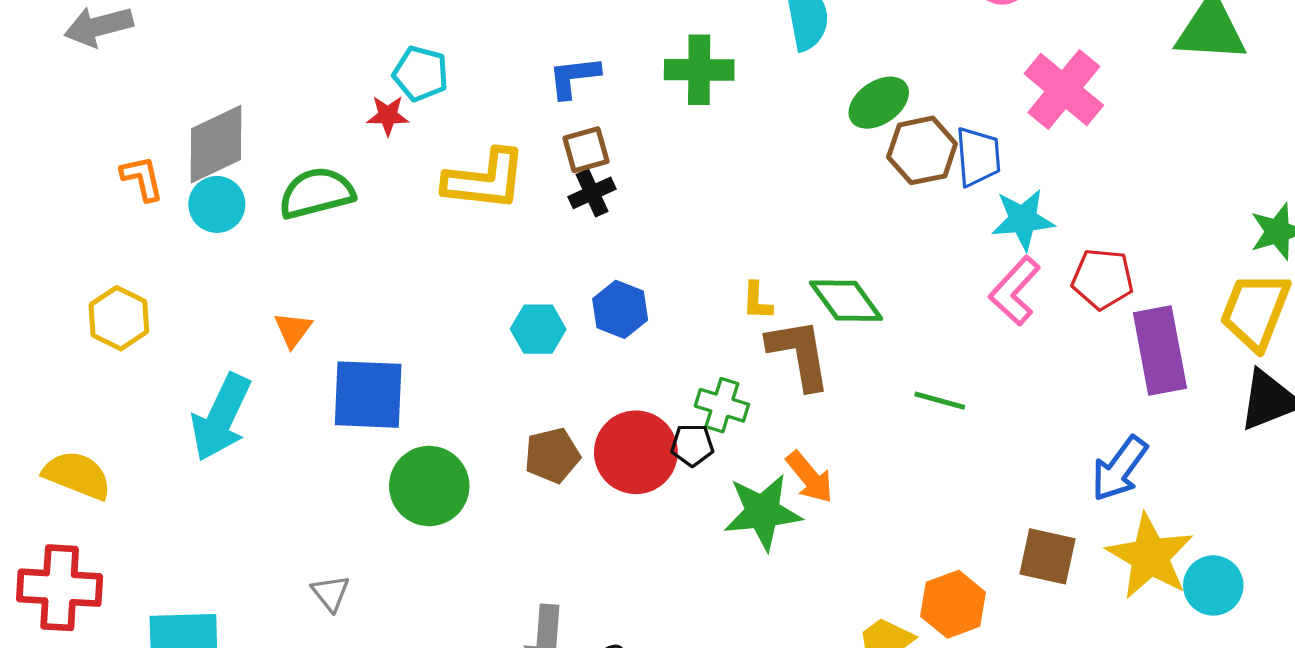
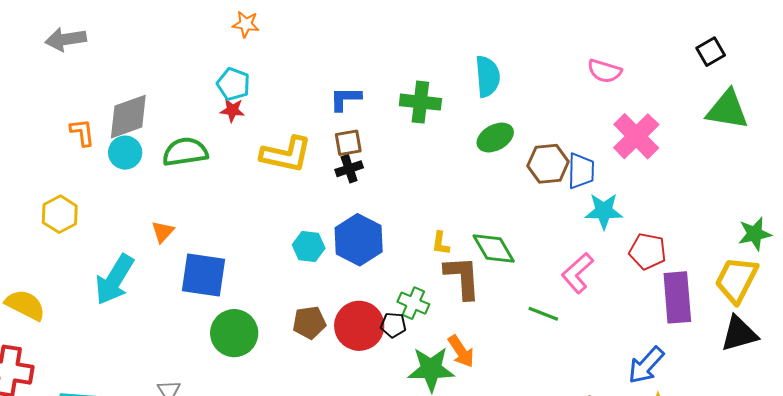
cyan pentagon: (421, 74) -> (233, 84), moved
green ellipse: (879, 103) -> (495, 137), moved
pink L-shape: (1015, 291) -> (577, 273), moved
blue hexagon: (620, 309) -> (359, 240), size x1.5

